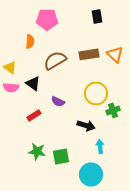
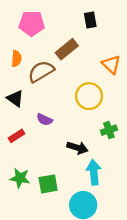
orange semicircle: (30, 41) -> (16, 59), moved
brown rectangle: (89, 54) -> (67, 49), moved, turned -30
yellow circle: (96, 93) -> (89, 96), moved
cyan arrow: (100, 146) -> (94, 172), size x1.5

